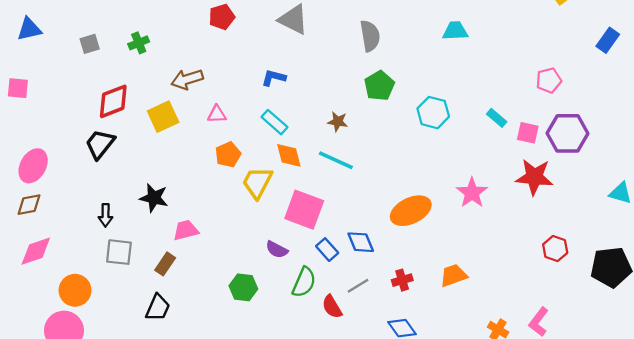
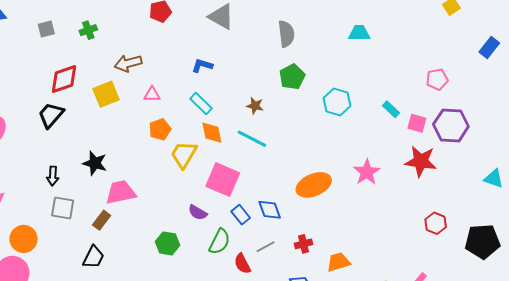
pink trapezoid: (186, 230) -> (121, 192), size x1.4
orange trapezoid: (453, 275) -> (338, 262), moved

